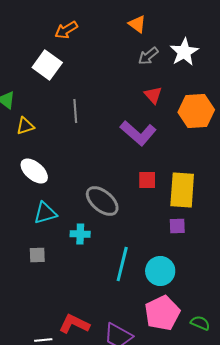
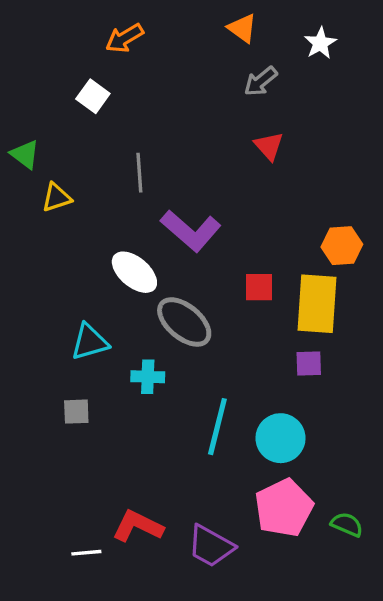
white star: (184, 52) -> (320, 43), moved, size x0.7
white square: (47, 65) -> (93, 96), size x0.7
orange hexagon: (196, 111) -> (342, 246), moved, size x0.7
purple L-shape: (138, 133) -> (191, 231), moved
white ellipse: (34, 171) -> (134, 272), moved

